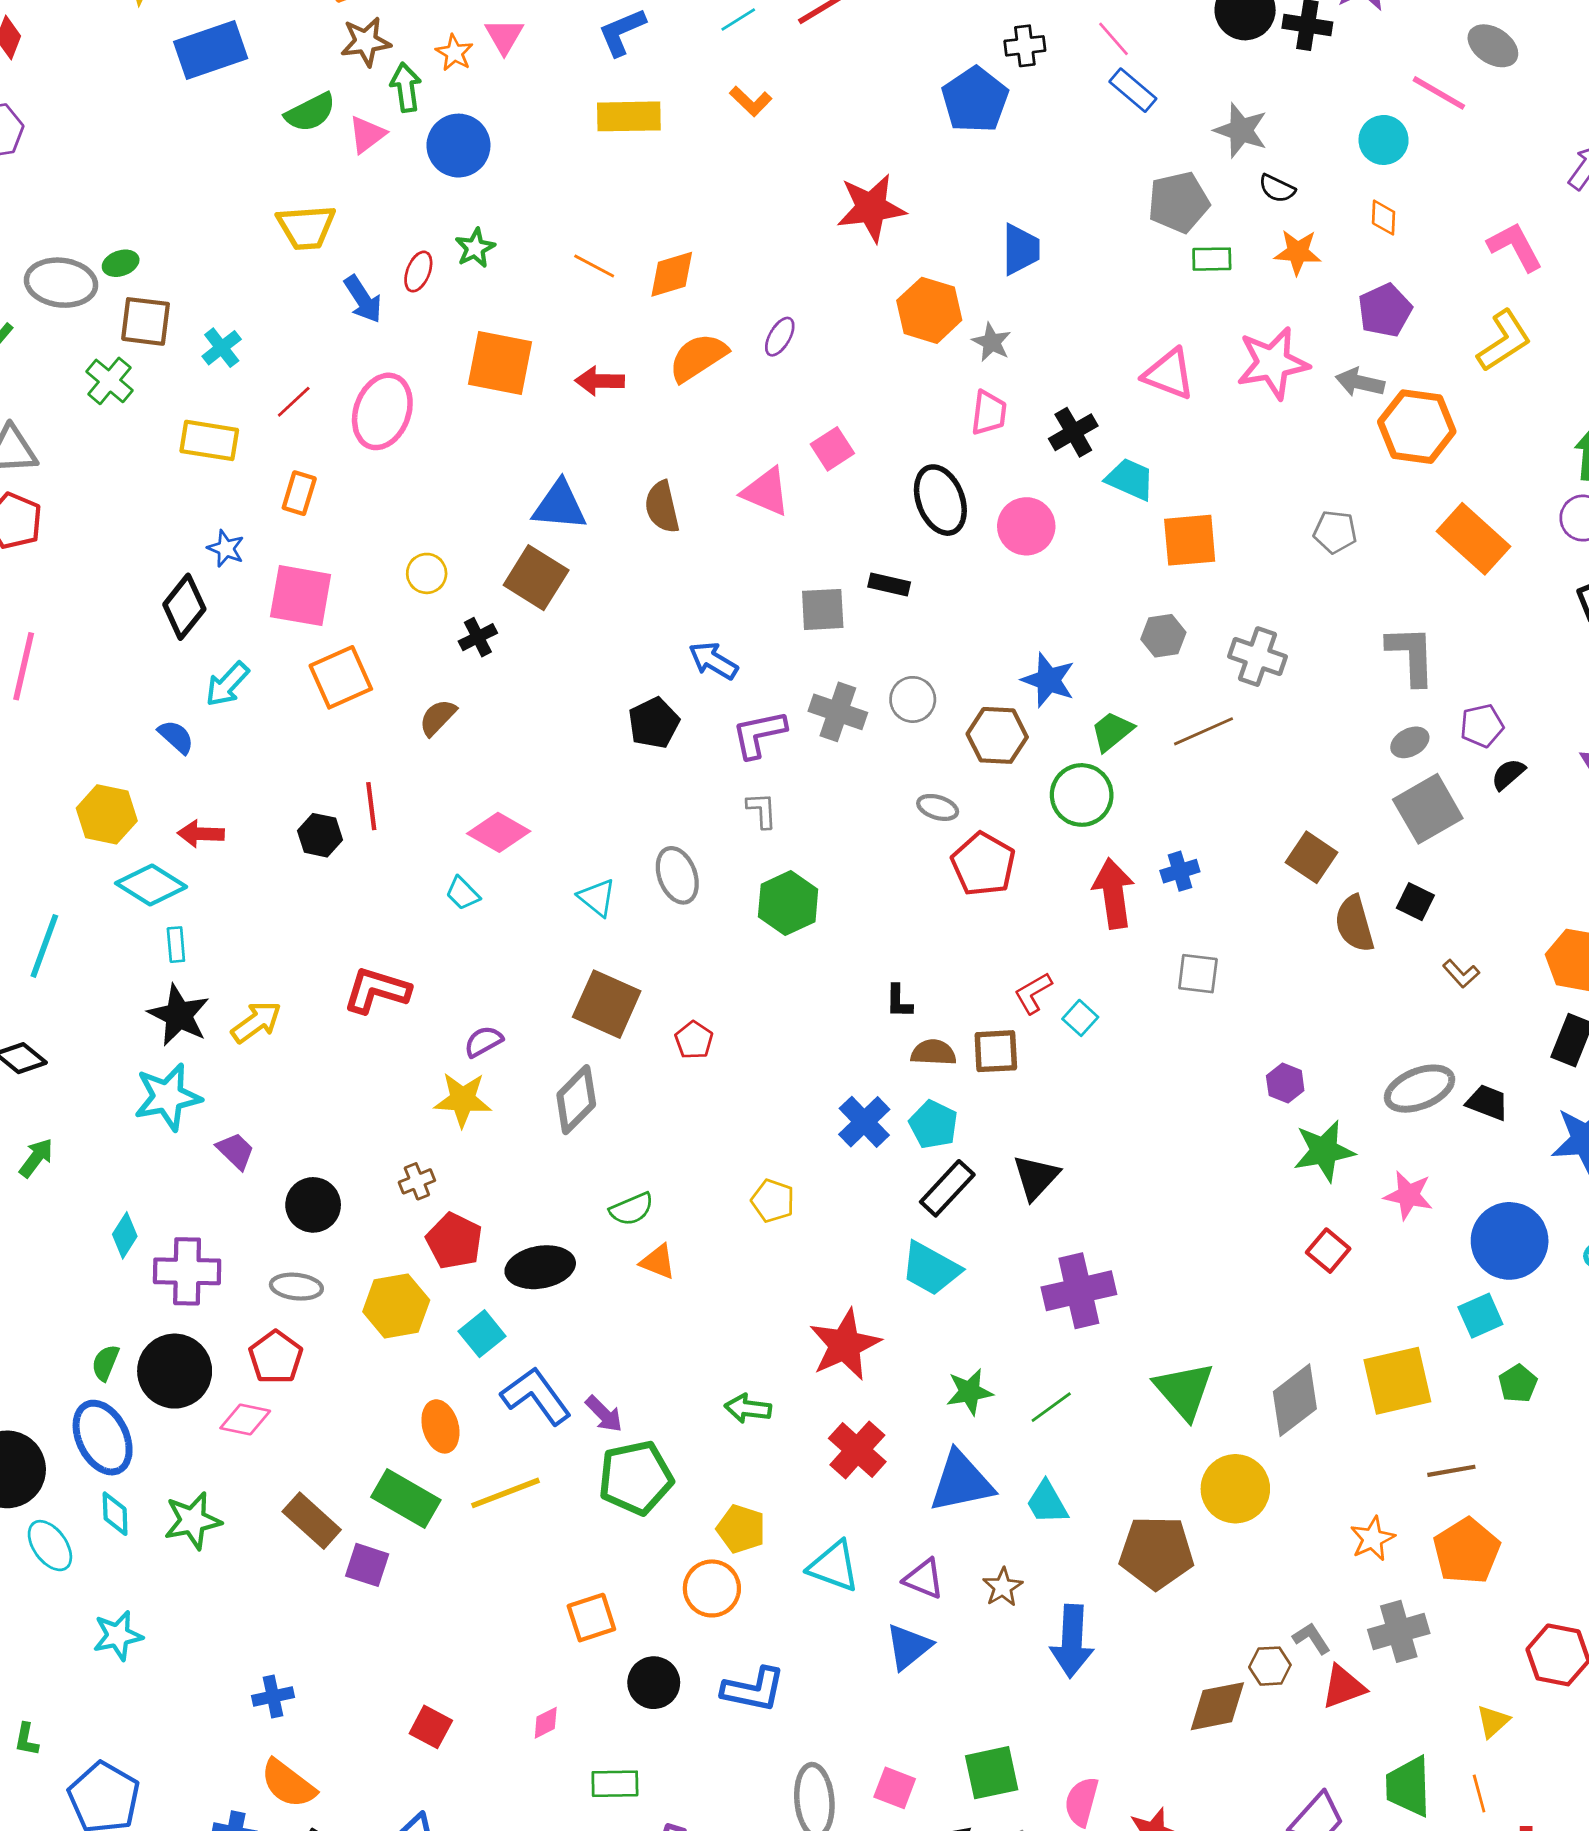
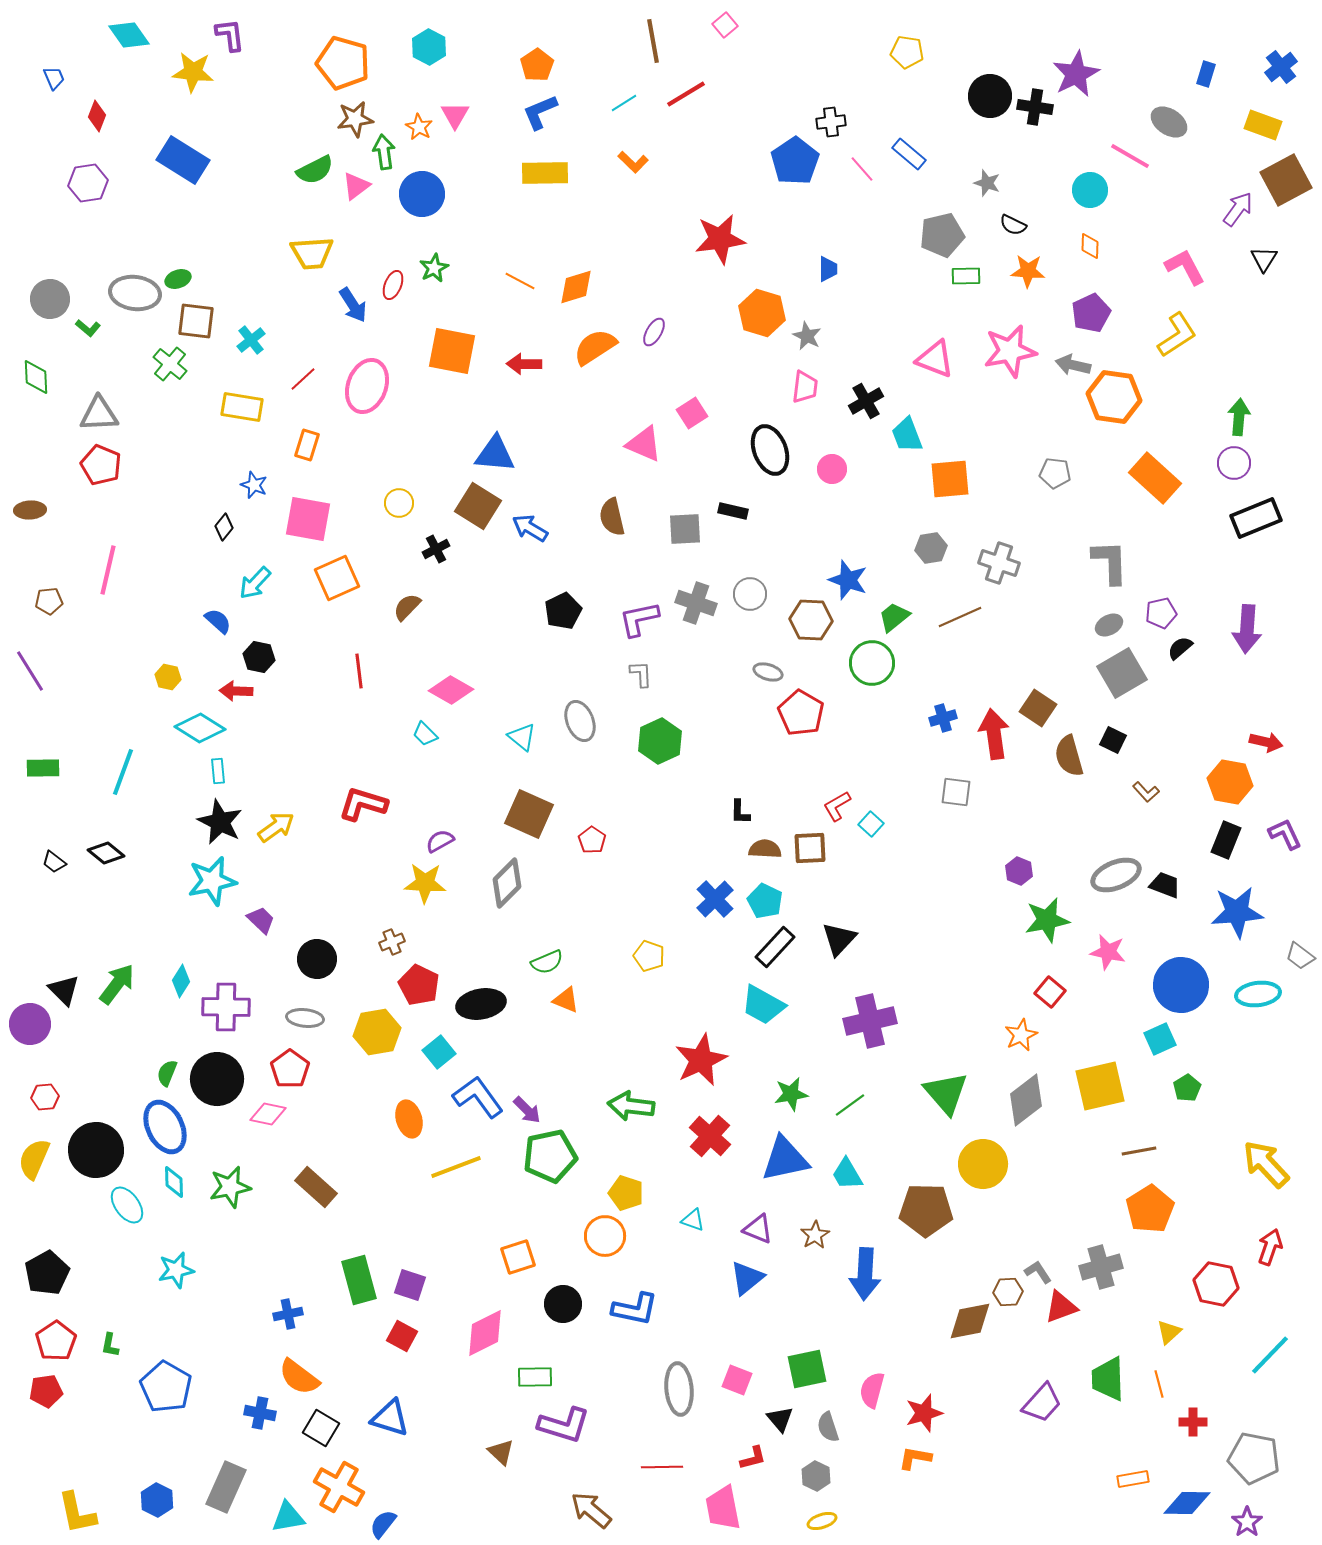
pink line: (1113, 39) -> (862, 169), moved
blue rectangle: (211, 50) -> (183, 160), moved, turned 51
gray star: (1241, 130) -> (987, 183), size x0.7
blue trapezoid: (1021, 249) -> (828, 269), size x0.7
cyan trapezoid: (1130, 479) -> (907, 435), turned -135
brown semicircle: (662, 507) -> (612, 517), moved
pink circle: (1026, 526) -> (832, 469), size x0.7
black diamond: (184, 607) -> (224, 527), size x0.6
blue arrow: (713, 661) -> (530, 528), moved
yellow hexagon: (107, 814) -> (168, 677), size x0.6
black hexagon: (320, 835) -> (259, 657), moved
red arrow: (1113, 893) -> (994, 734), moved
green arrow: (36, 1158) -> (117, 984), moved, size x1.4
green arrow: (748, 1408) -> (631, 1106), size x1.4
green rectangle: (406, 1498) -> (359, 1280), moved, turned 45
orange star: (1372, 1539) -> (1021, 1035), moved
purple square: (367, 1565) -> (410, 1285), moved
cyan triangle: (834, 1566) -> (693, 1220), size x0.6
pink diamond: (546, 1723) -> (485, 1333), size x2.0

